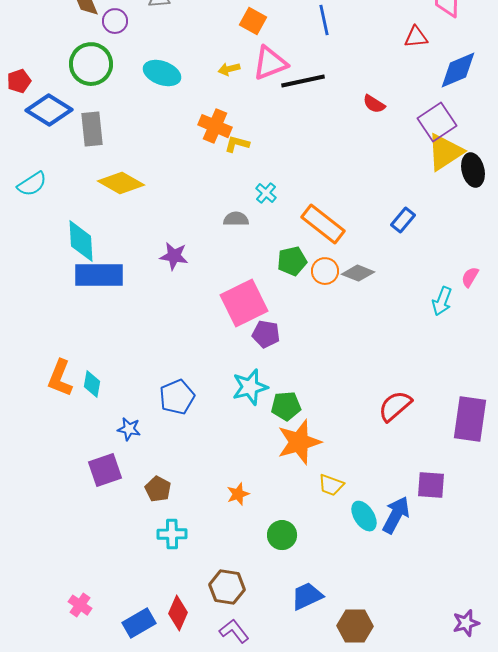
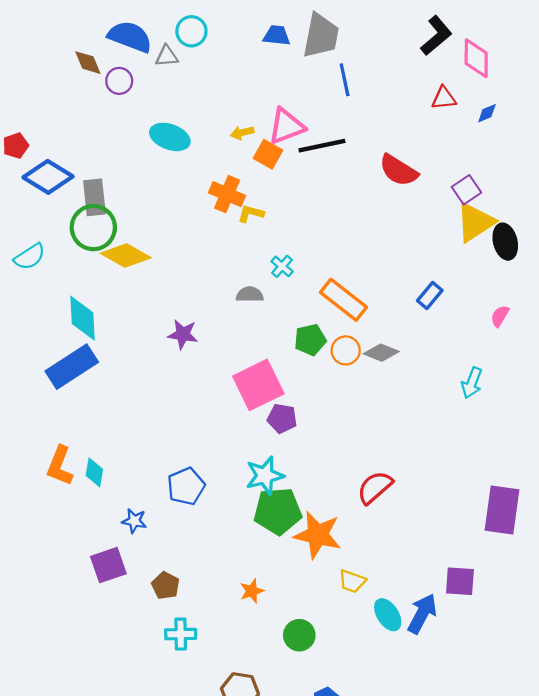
orange square: (253, 21) -> (268, 154), moved
green circle: (91, 64) -> (93, 228), moved
blue diamond: (458, 70) -> (487, 113), moved, size x0.5
red semicircle: (374, 104) -> (398, 170), size x1.6
purple square: (437, 122) -> (466, 190), size x0.7
blue rectangle: (99, 275) -> (72, 367), moved, turned -33
pink semicircle: (470, 277) -> (500, 316), moved
green pentagon: (286, 406) -> (278, 511), moved, size x1.5
red semicircle: (395, 406) -> (375, 487), moved
orange star: (299, 442) -> (318, 535), turned 30

